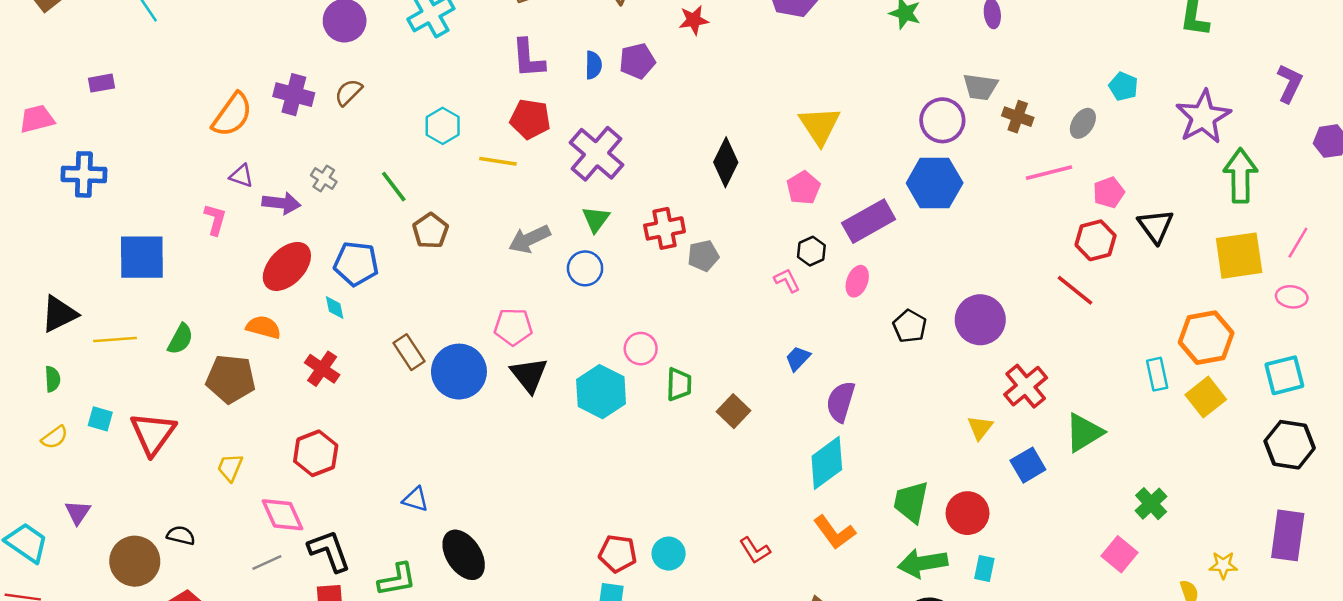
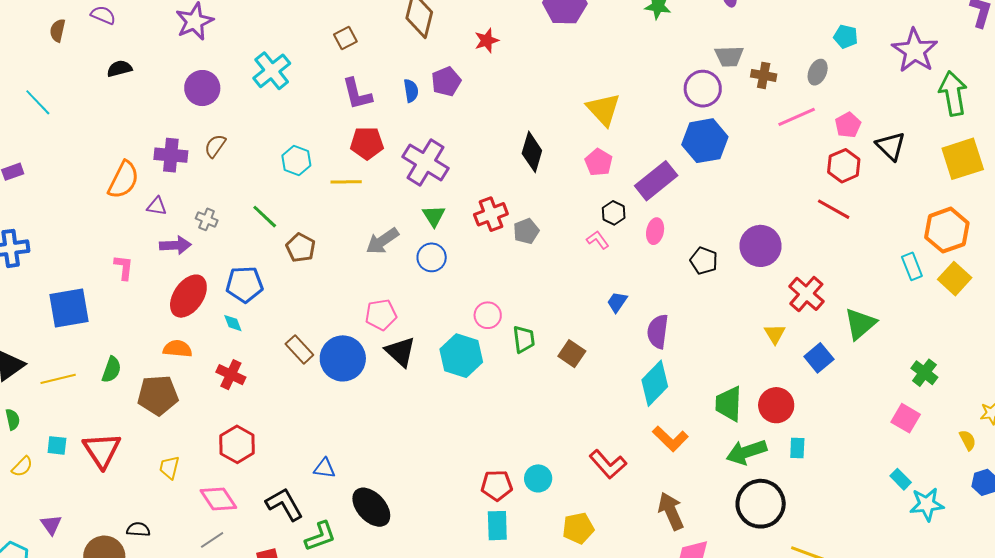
purple triangle: (241, 176) -> (157, 206), moved
red L-shape: (755, 550) -> (608, 464), size x1.4
black L-shape: (329, 551) -> (284, 504), moved

